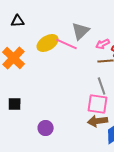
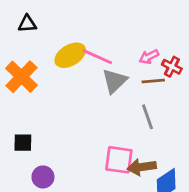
gray triangle: (81, 31) -> (115, 81), moved
pink square: (98, 104) -> (119, 160), moved
purple circle: (46, 128) -> (43, 177), moved

